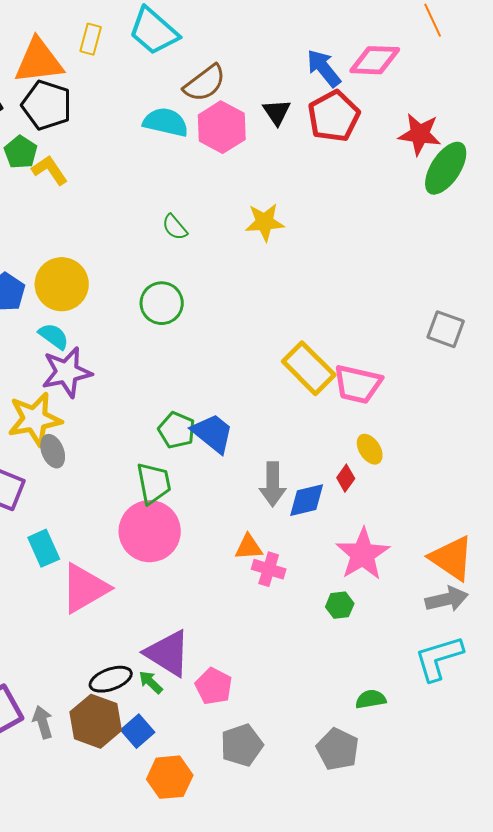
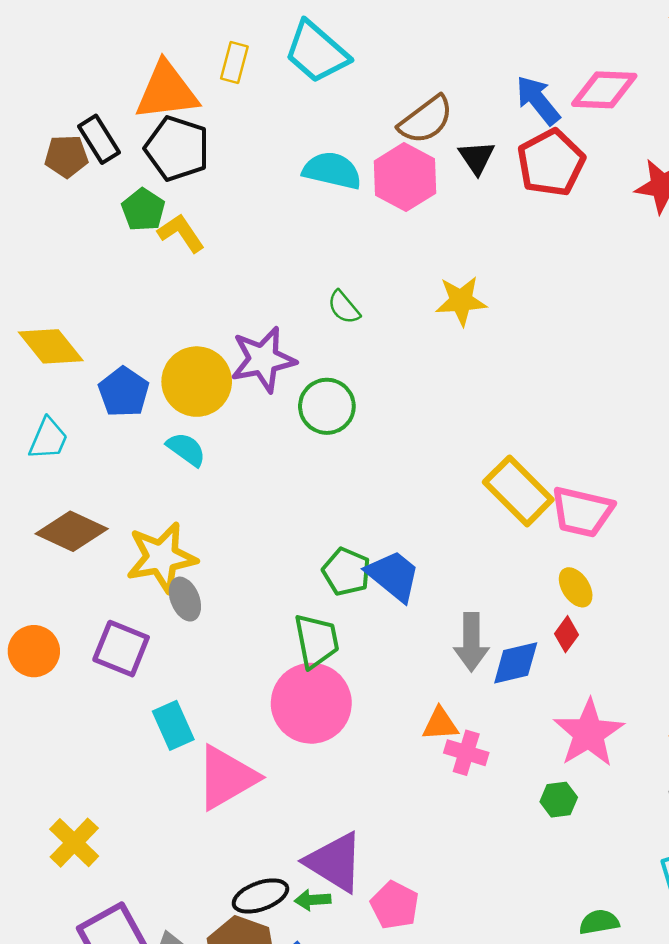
brown semicircle: (205, 83) -> (426, 120), moved
purple star: (67, 372) -> (263, 359), moved
yellow ellipse: (370, 449) -> (576, 587), moved
green arrow: (151, 682) -> (313, 900), turned -48

